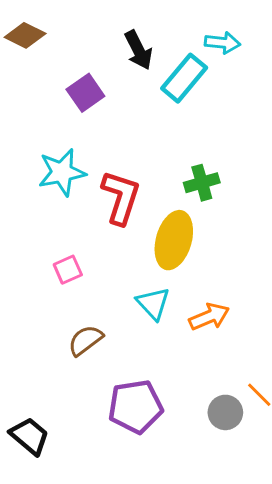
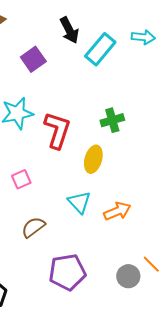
cyan arrow: (222, 43) -> (143, 37), moved
yellow ellipse: (174, 240) -> (93, 159), size x0.7

